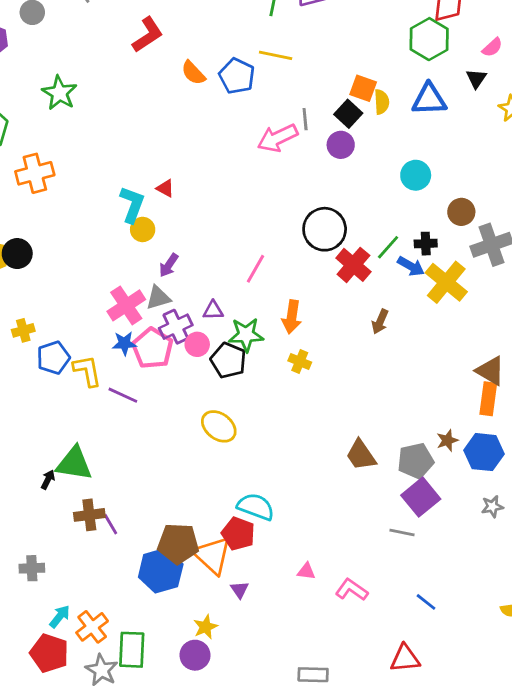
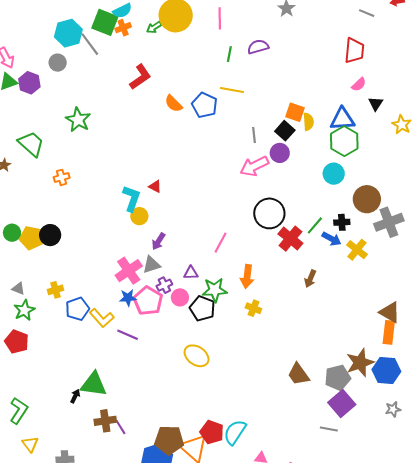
green hexagon: (429, 39) -> (344, 141), moved
pink semicircle: (492, 47) -> (359, 84), moved
pink arrow: (278, 138) -> (254, 166), moved
orange cross: (35, 173) -> (62, 177), size x0.6
brown circle: (461, 212) -> (367, 199), size x1.4
yellow cross: (446, 282) -> (357, 250), size x0.7
purple cross: (176, 327) -> (164, 285), size x0.7
yellow L-shape: (87, 371) -> (102, 318), turned 150
brown star: (447, 440) -> (360, 363), size x1.8
cyan semicircle: (256, 507) -> (235, 432), moved, turned -76

